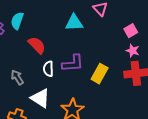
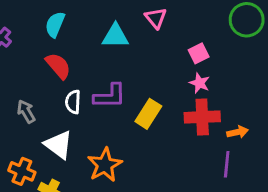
cyan semicircle: (17, 21) -> (55, 24), moved

